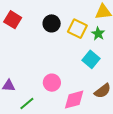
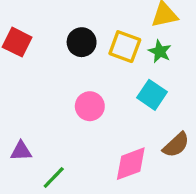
pink circle: (52, 83) -> (90, 106), moved

